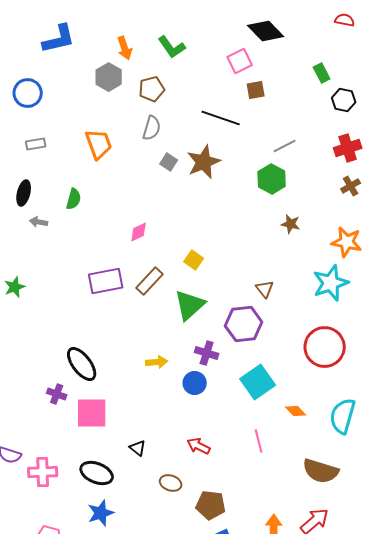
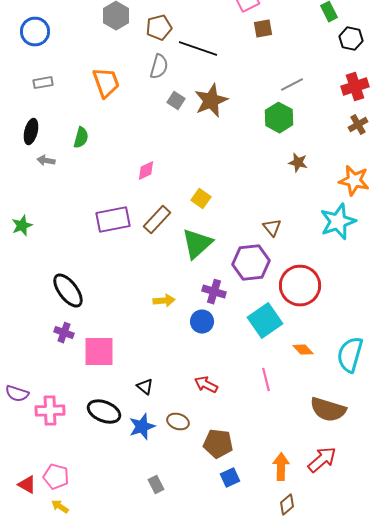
black line: (221, 118) -> (198, 49), moved
red circle: (325, 347) -> (300, 286), moved
black ellipse: (82, 364) -> (68, 291), moved
blue star: (101, 513) -> (142, 427), moved

